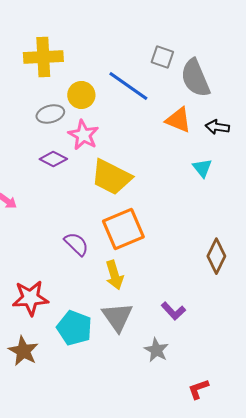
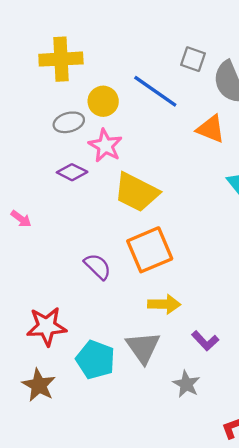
yellow arrow: (114, 275) -> (164, 304), moved, turned -72

